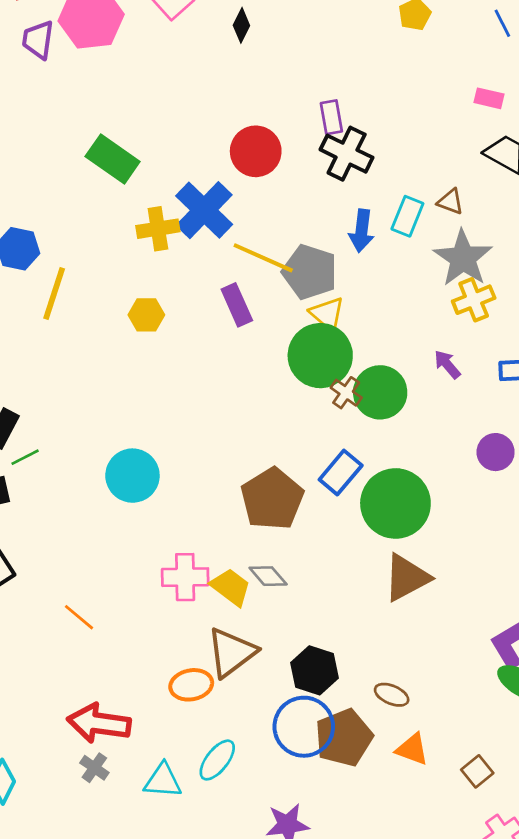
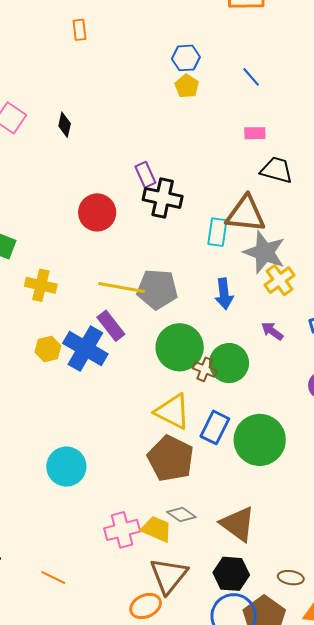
brown triangle: (451, 202) -> (246, 214), size x2.0
blue cross: (204, 210) -> (85, 349), moved
yellow cross: (158, 229) -> (41, 285), turned 36
blue arrow: (362, 231) -> (224, 294), moved
yellow triangle: (327, 314) -> (172, 411), moved, size x1.4
brown triangle: (407, 578) -> (238, 524), moved, turned -42

